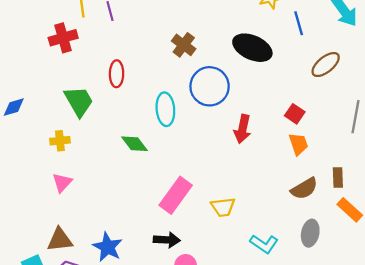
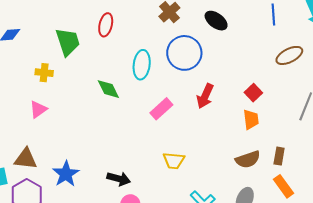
black ellipse: (252, 48) -> (216, 21), moved, size x0.7
pink rectangle: (176, 195) -> (161, 109), moved, size x0.7

